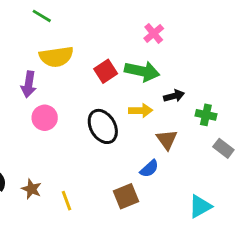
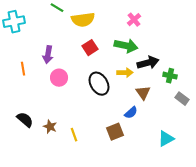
yellow semicircle: (56, 57) -> (83, 20), moved
red square: (106, 71) -> (90, 48), moved
black arrow: (174, 96) -> (148, 63), size x1.5

